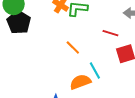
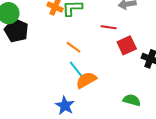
cyan line: (95, 70) -> (76, 69), moved

